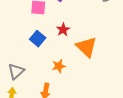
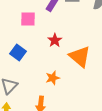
blue square: (38, 39) -> (18, 52), moved

